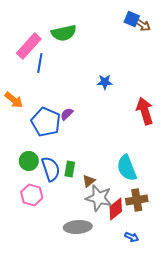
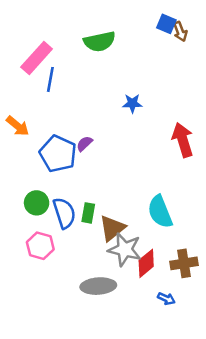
brown arrow: (143, 25) -> (180, 32), turned 35
green semicircle: (64, 33) -> (100, 42), moved
brown triangle: (89, 181) -> (112, 228), size x1.6
brown cross: (137, 200) -> (184, 263), moved

